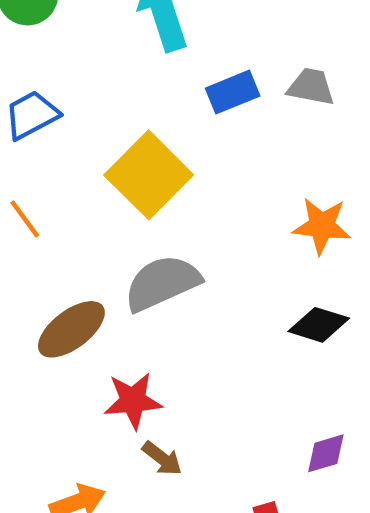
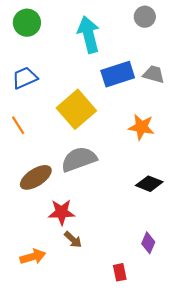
blue rectangle: (233, 92) -> (118, 74), size x1.4
orange star: (322, 226) -> (141, 127), moved
purple diamond: (326, 453) -> (148, 243), turned -55

